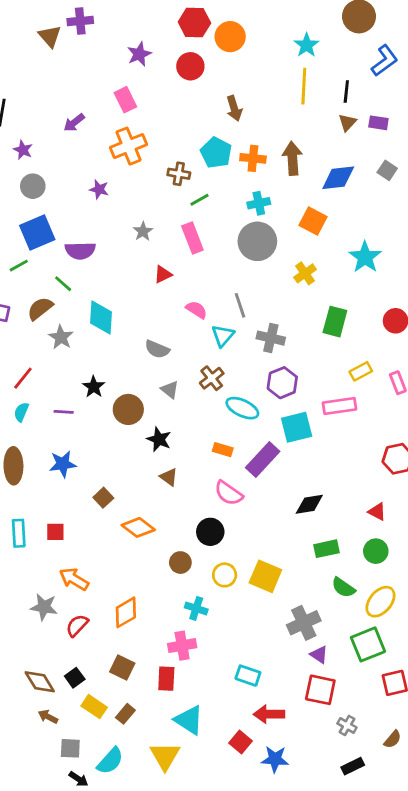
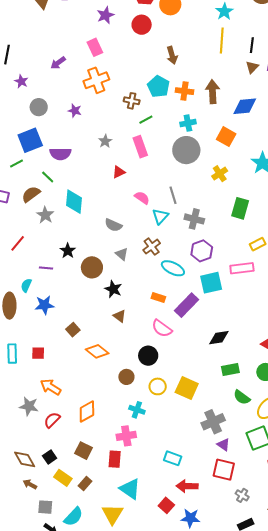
gray circle: (33, 186) -> (39, 107), moved
cyan semicircle: (21, 412) -> (26, 285), moved

